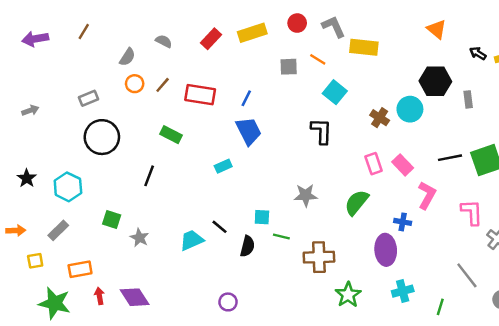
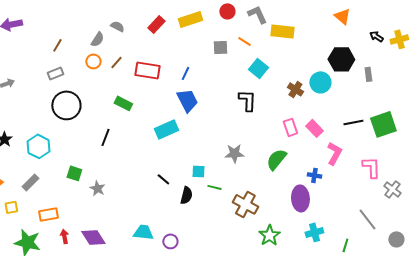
brown line: (84, 32) -> (57, 45), moved
gray semicircle: (127, 57) -> (97, 39), moved
cyan rectangle: (223, 166) -> (166, 129), size x1.6
cyan trapezoid: (192, 240) -> (143, 232), moved, turned 30
brown cross: (319, 257) -> (245, 204), turned 30

